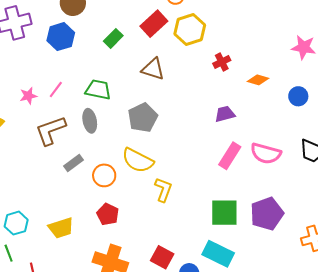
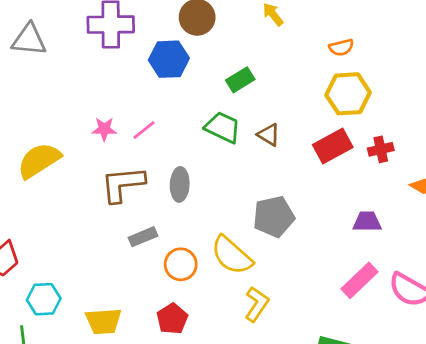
red rectangle: (154, 24) -> (333, 146), moved
brown triangle: (153, 69) -> (269, 135), moved, size x0.7
green trapezoid: (98, 90) -> (223, 127), moved
gray pentagon: (143, 118) -> (274, 217), moved

